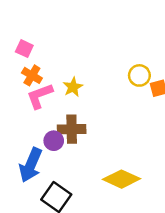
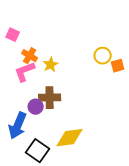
orange cross: (32, 75) -> (30, 56), moved
yellow diamond: (122, 179) -> (70, 138), moved, turned -32

